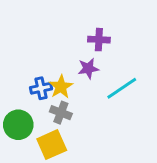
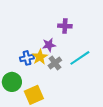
purple star: (88, 68) -> (49, 45), moved
gray cross: (61, 113) -> (55, 63), moved, turned 32

